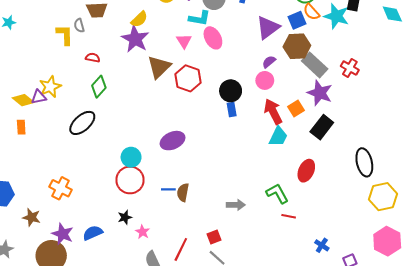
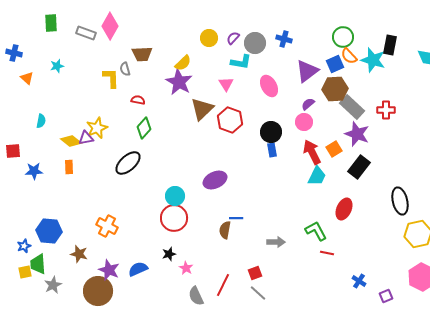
pink ellipse: (213, 38) -> (269, 86), moved
red cross: (350, 68) -> (386, 110), turned -30
blue line: (168, 189) -> (236, 218), moved

